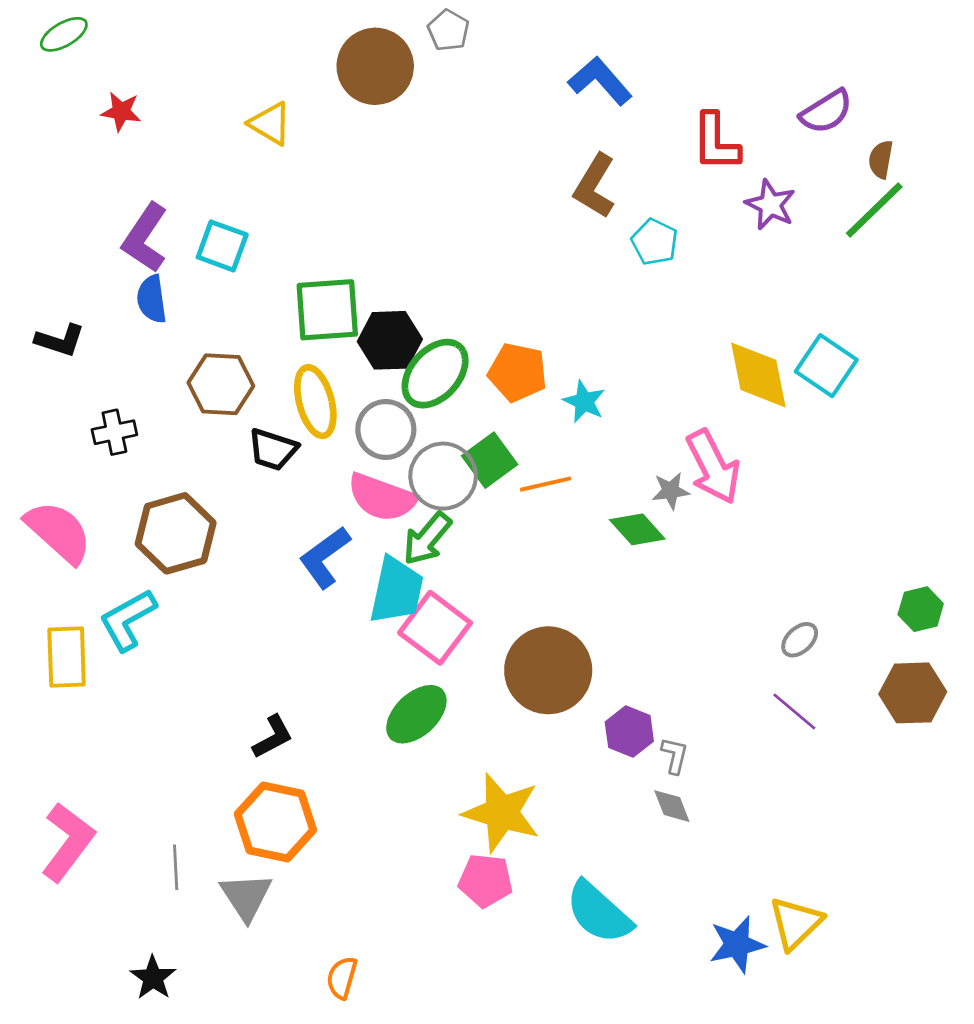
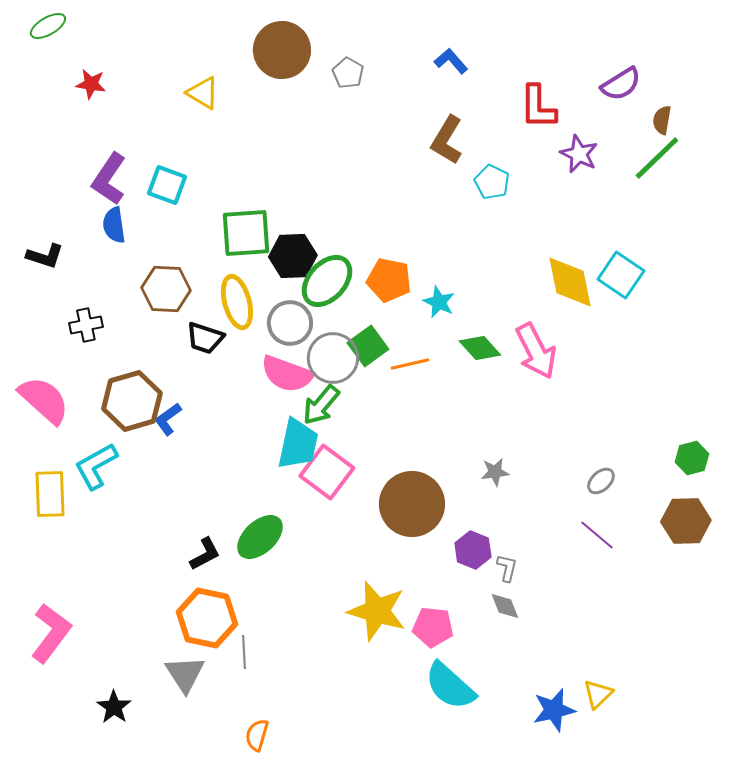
gray pentagon: (448, 30) -> (348, 73), moved
blue L-shape: (600, 81) -> (451, 61), size x0.7
gray star: (671, 491) -> (495, 472), moved
green diamond: (637, 529) -> (480, 348), moved
blue L-shape: (325, 557) -> (168, 419), moved, size x0.7
green ellipse: (416, 714) -> (260, 537), moved
gray line: (176, 867) -> (244, 652), moved
pink pentagon: (486, 881) -> (433, 627), moved
yellow triangle: (796, 923) -> (598, 694), size x0.7
black star: (153, 978) -> (114, 707), moved

